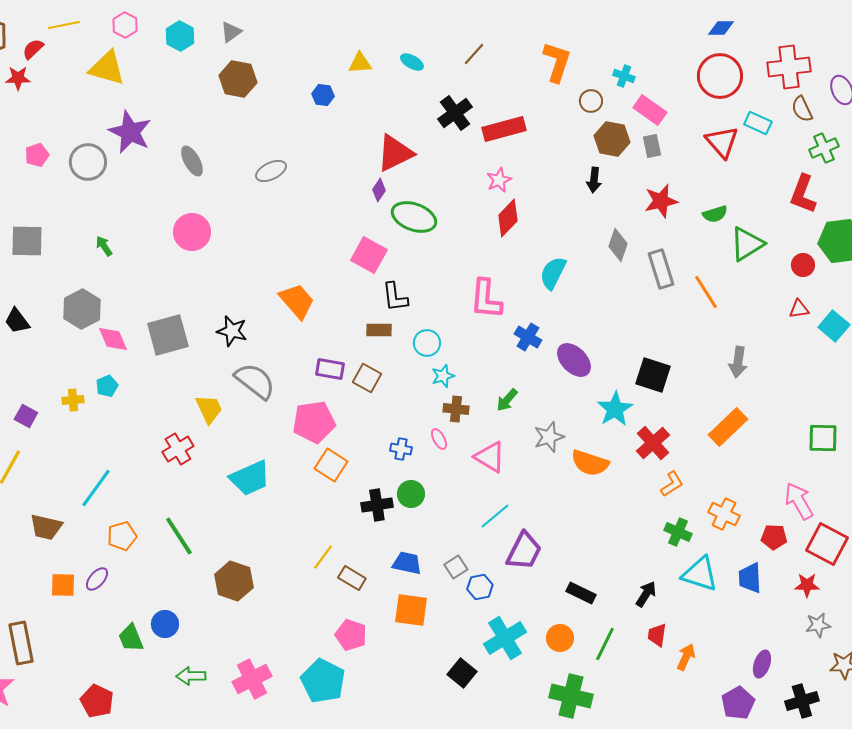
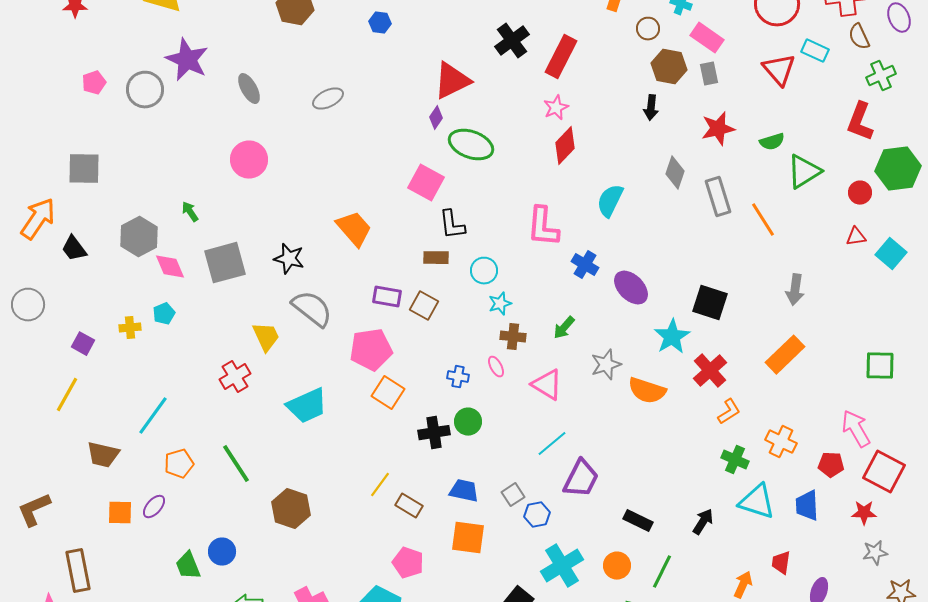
red rectangle: (504, 129) -> (561, 57), turned -48
green arrow: (104, 246) -> (190, 212), moved
red trapezoid: (657, 635) -> (781, 563), moved

